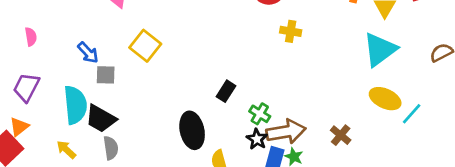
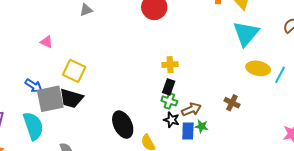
yellow cross: (291, 31) -> (170, 65), moved
gray square: (106, 75) -> (50, 99), size x1.8
black rectangle: (226, 91) -> (169, 87), moved
black trapezoid: (101, 119) -> (71, 98), moved
brown arrow: (286, 132) -> (191, 109), size x0.7

